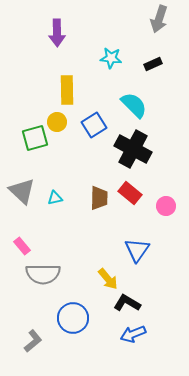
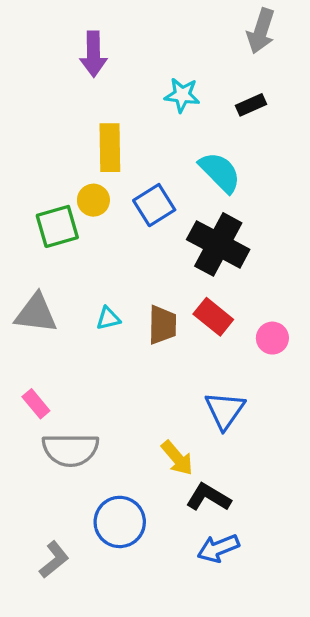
gray triangle: (22, 191) -> (36, 313), turned -36
cyan triangle: (55, 198) -> (108, 318), moved

